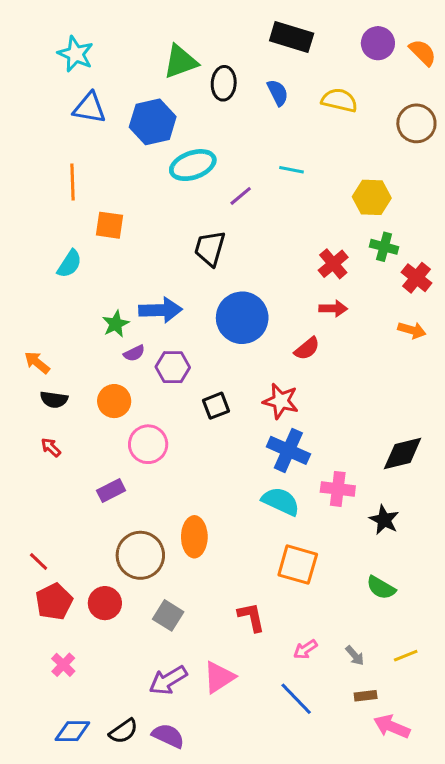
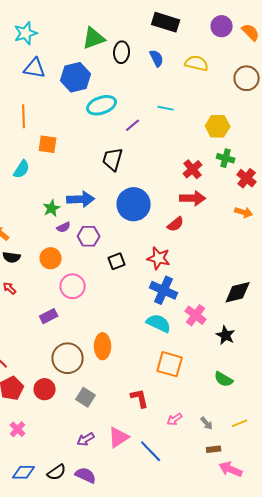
cyan star: (76, 54) -> (26, 33), turned 30
red arrow: (333, 308) -> (193, 198), size x1.4
pink cross: (338, 489) -> (196, 315), turned 30
purple arrow: (168, 680) -> (86, 439), size x0.7
blue line: (296, 699) -> (151, 451), moved

